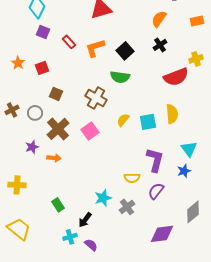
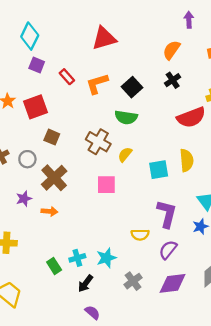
red square: (42, 68) -> (36, 107), size x1.5
yellow semicircle: (123, 120) -> (125, 154), moved
pink square: (90, 131) -> (106, 185), moved, turned 36
gray cross: (127, 207) -> (133, 281), moved
purple diamond: (162, 234) -> (173, 283), moved
cyan cross: (70, 237) -> (77, 258), moved

